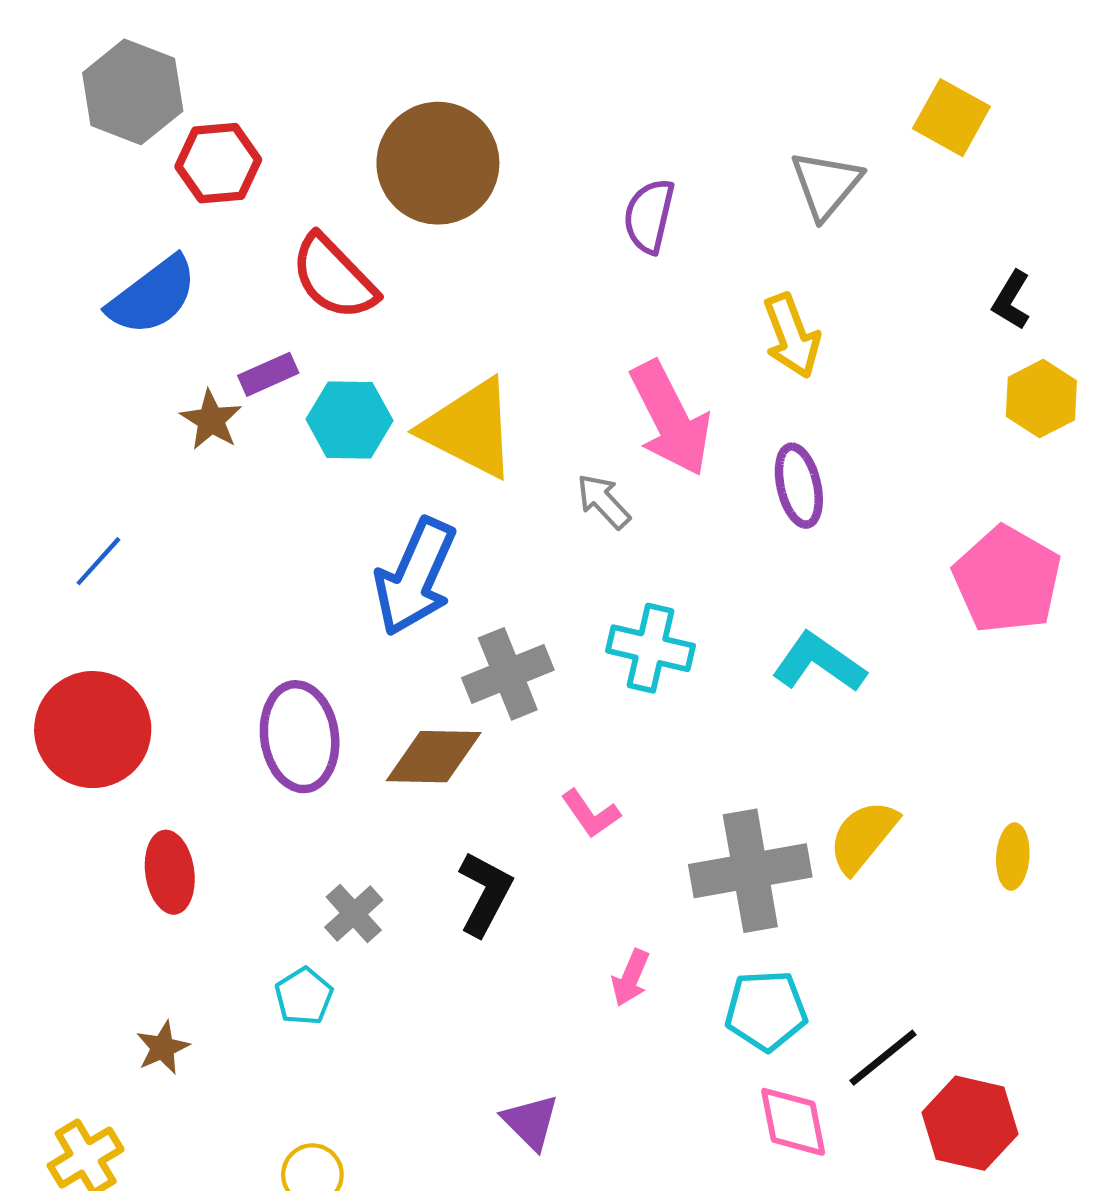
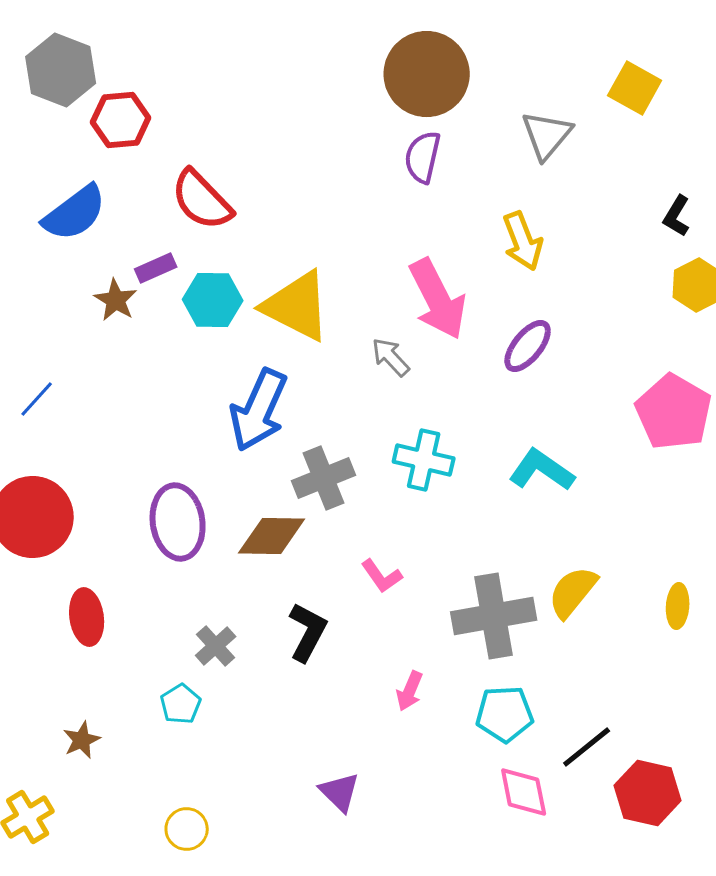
brown circle: (438, 163) -> (427, 74), moved
purple ellipse: (799, 486) -> (528, 346), turned 52

